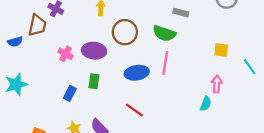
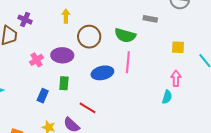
gray rectangle: (181, 13) -> (150, 19), moved
pink cross: (66, 54) -> (37, 60), turned 32
red line: (134, 110) -> (88, 108), moved

